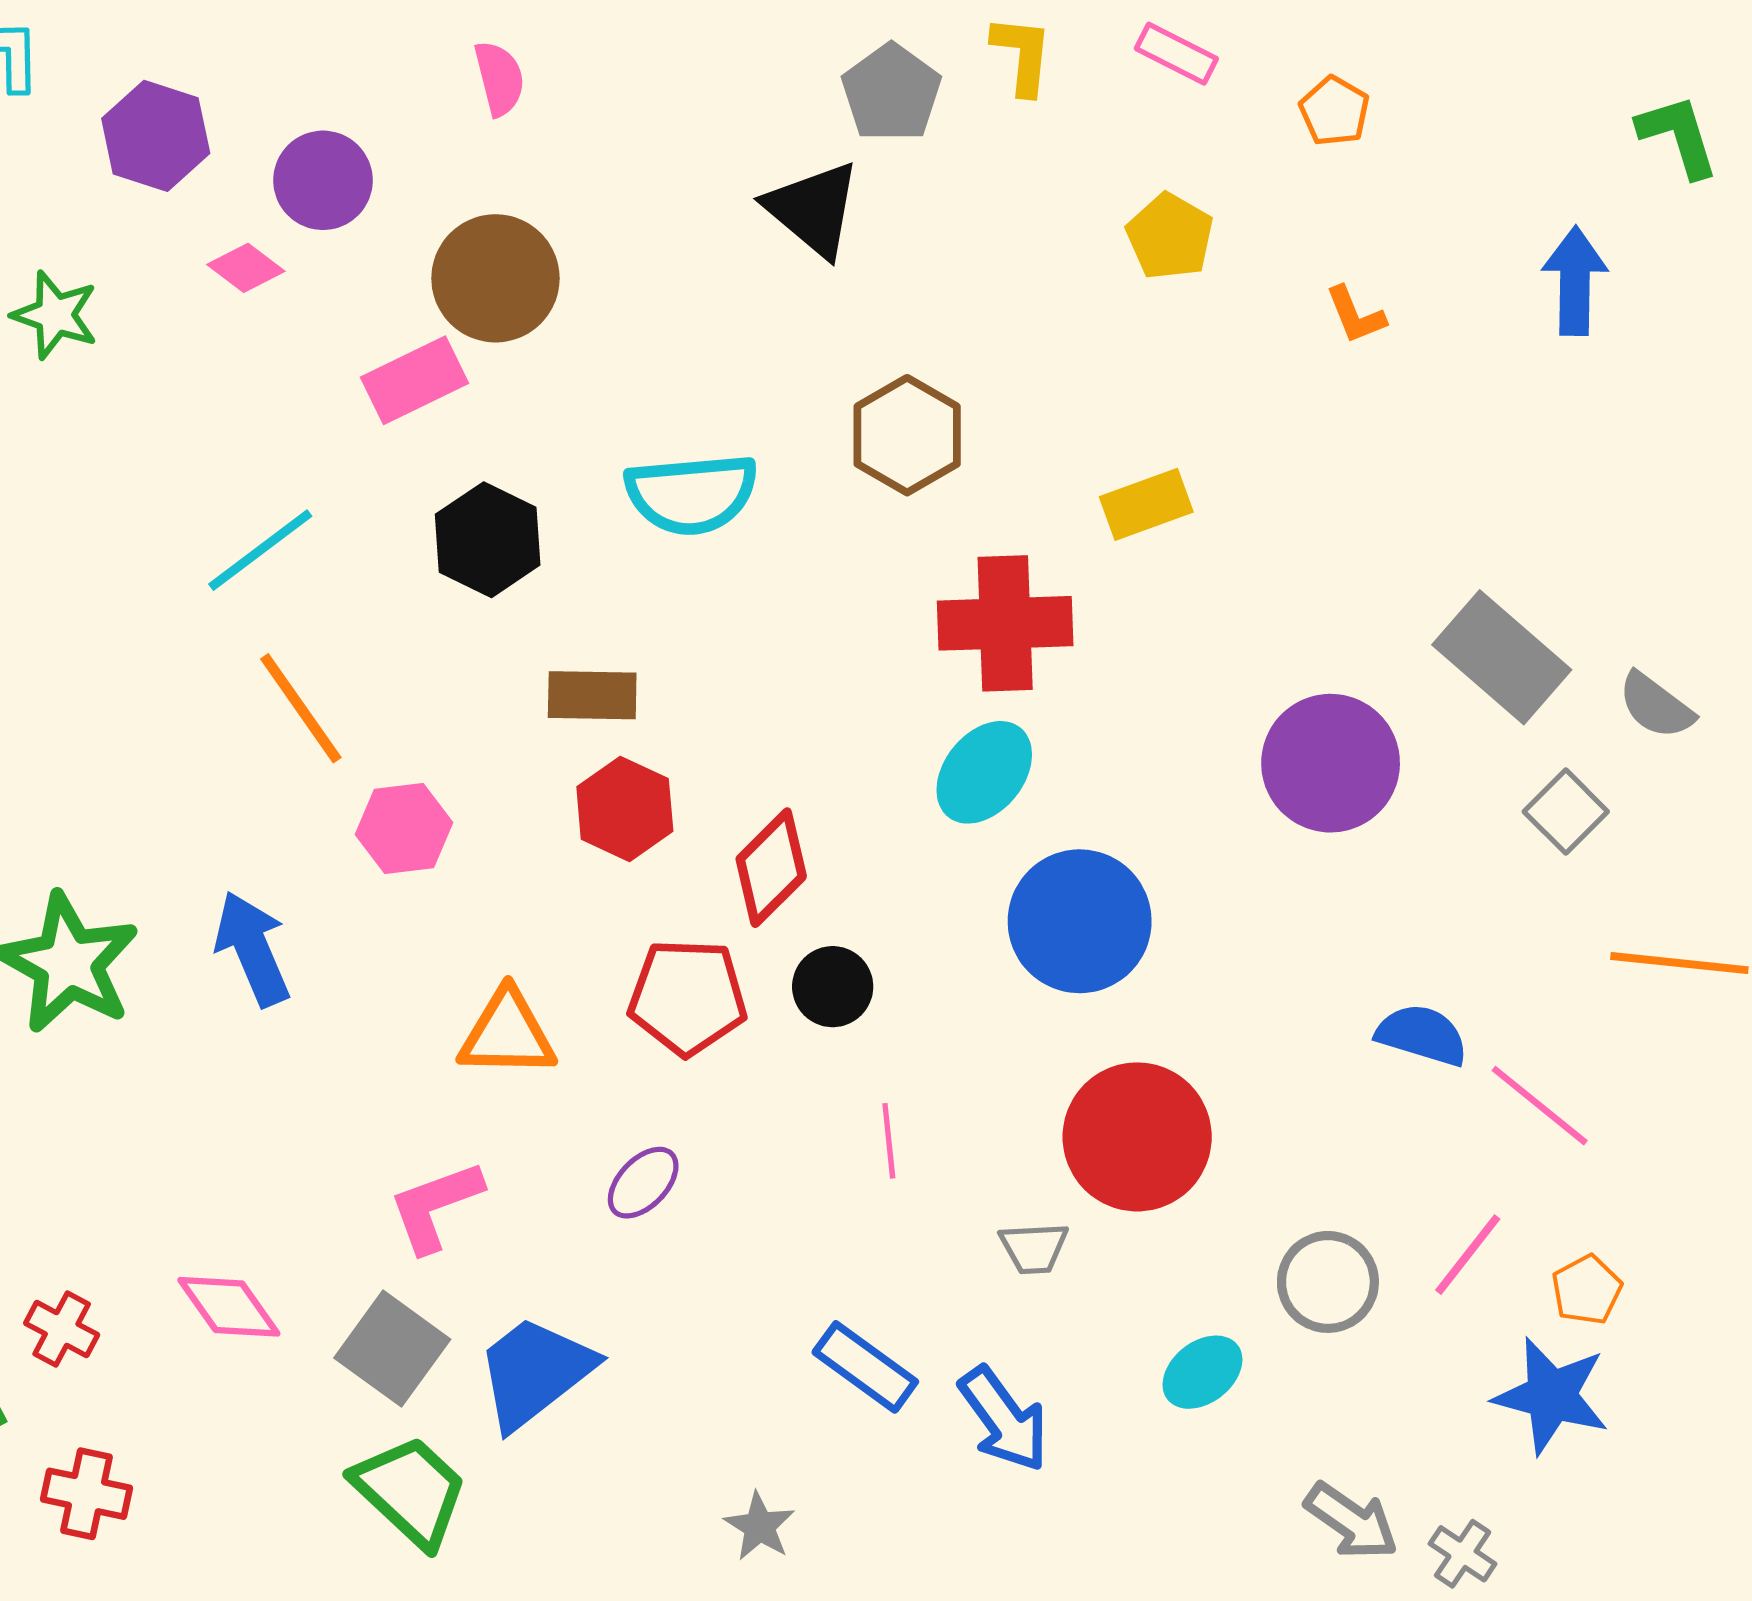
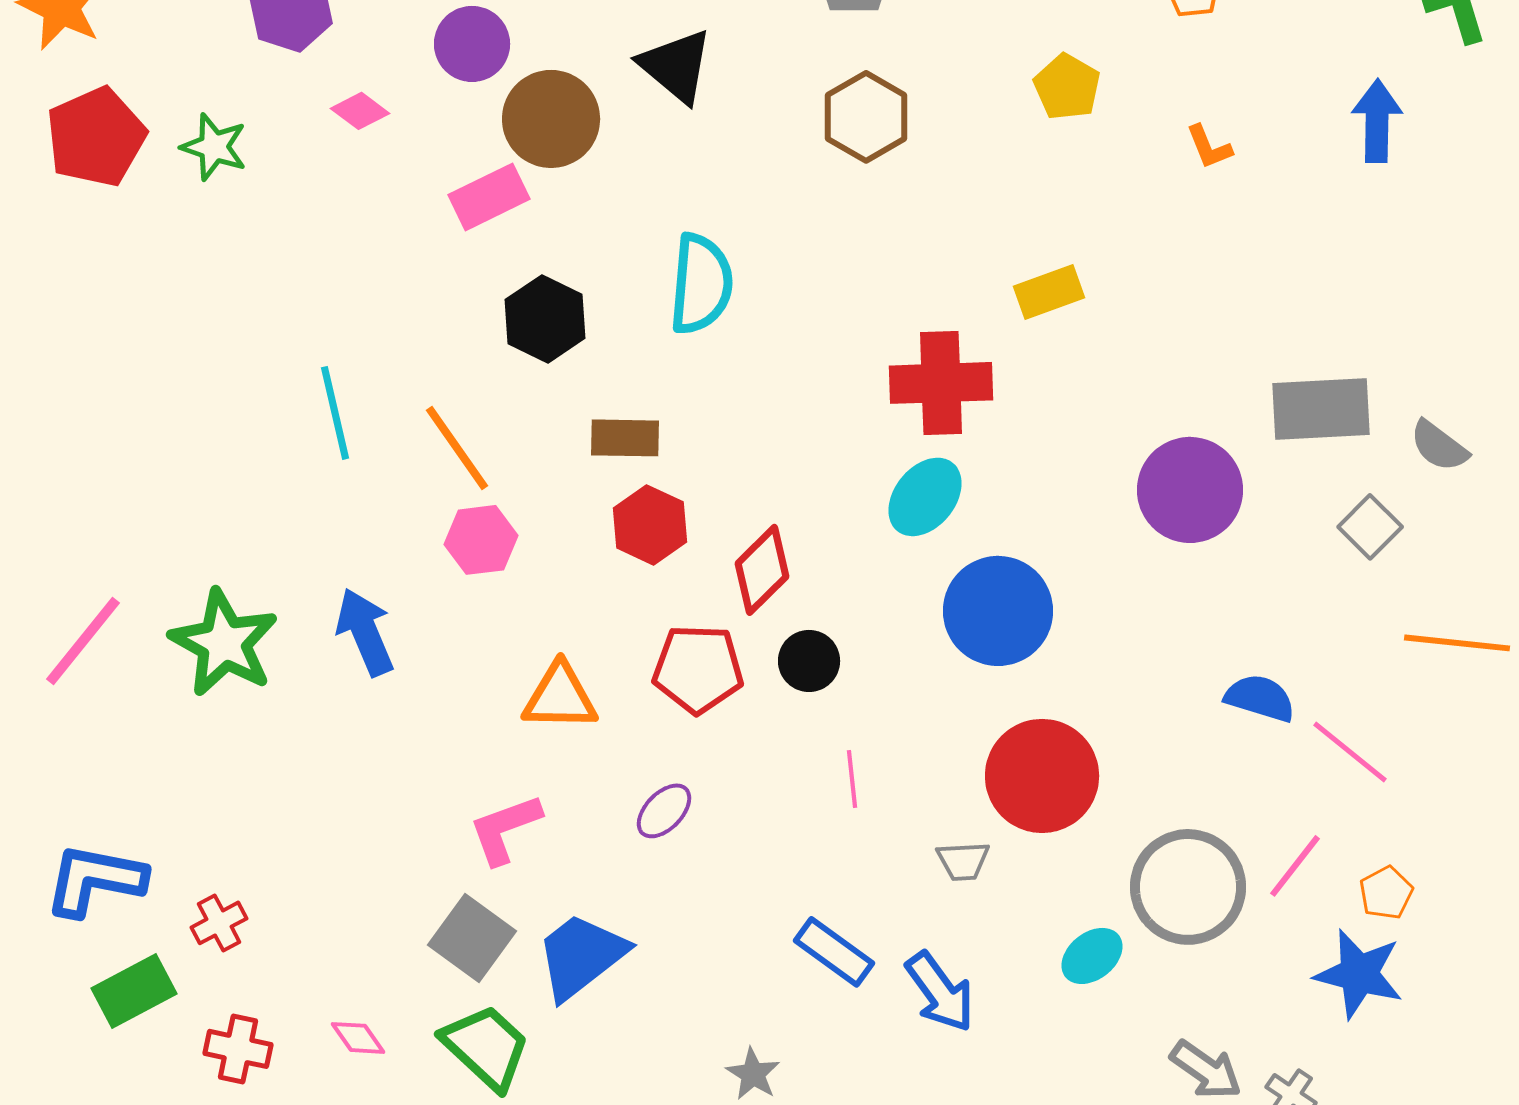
purple circle: (323, 180) -> (472, 44), moved
black triangle: (813, 209) -> (676, 66), moved
brown hexagon: (907, 435) -> (866, 117), moved
cyan semicircle: (692, 494) -> (701, 284), turned -80
cyan line: (260, 550) -> (335, 413), moved, turned -66
gray rectangle: (1502, 657) -> (1321, 409), turned -44
orange line: (301, 708) -> (457, 448), moved
gray circle: (1328, 1282) -> (1188, 887), size x1.5
pink diamond: (229, 1307) -> (358, 1038), moved, size x0.7
red cross: (62, 1329) -> (219, 923), turned 34

